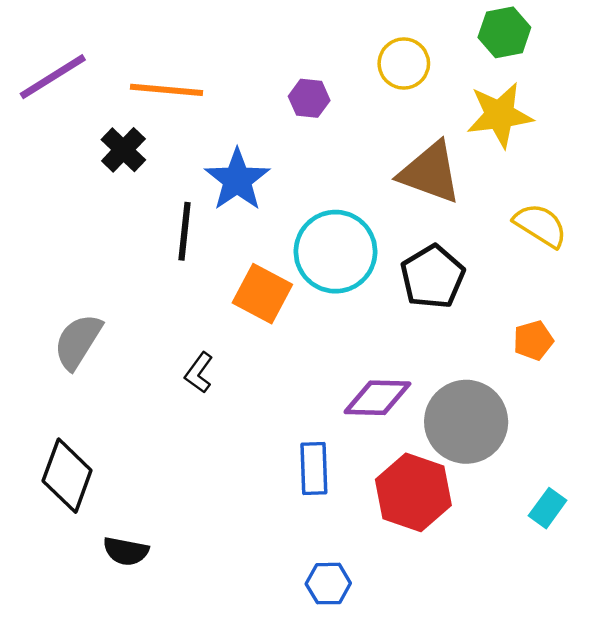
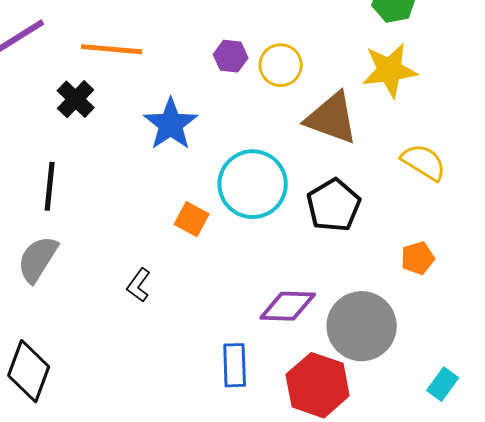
yellow circle: (404, 64) -> (281, 65), moved
black line: (185, 231) -> (50, 186), moved
orange square: (262, 294) -> (192, 219), size x0.7
cyan rectangle: (548, 508) -> (443, 384), moved

